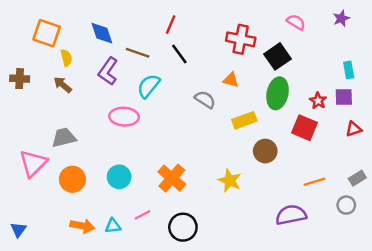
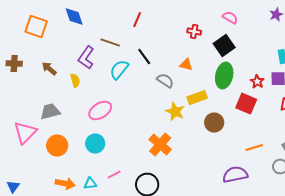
pink semicircle: (296, 22) -> (230, 18), moved
blue diamond: (102, 33) -> (74, 17), moved
red cross: (241, 39) -> (194, 32), size x0.6
black line: (179, 54) -> (144, 57), moved
yellow semicircle: (66, 58) -> (75, 81), moved
pink ellipse: (124, 117) -> (100, 111), moved, turned -35
orange cross: (172, 178) -> (160, 145), moved
yellow star: (230, 180) -> (175, 112), moved

